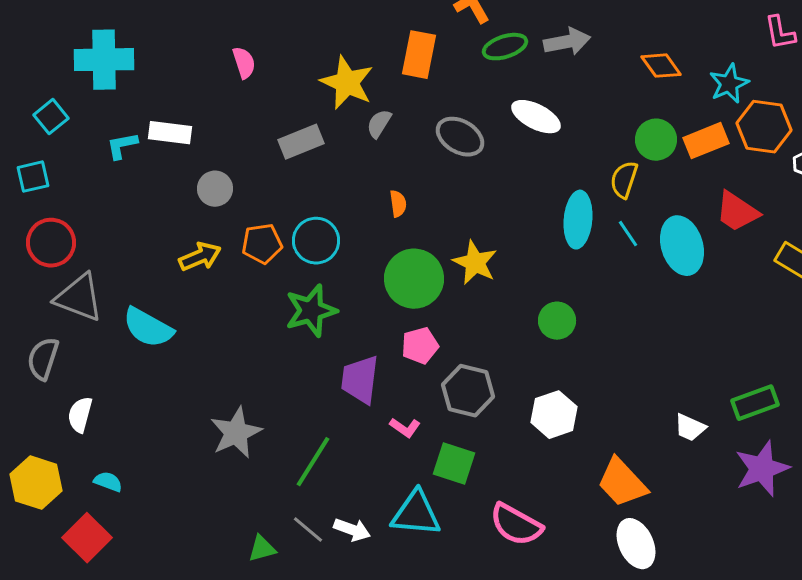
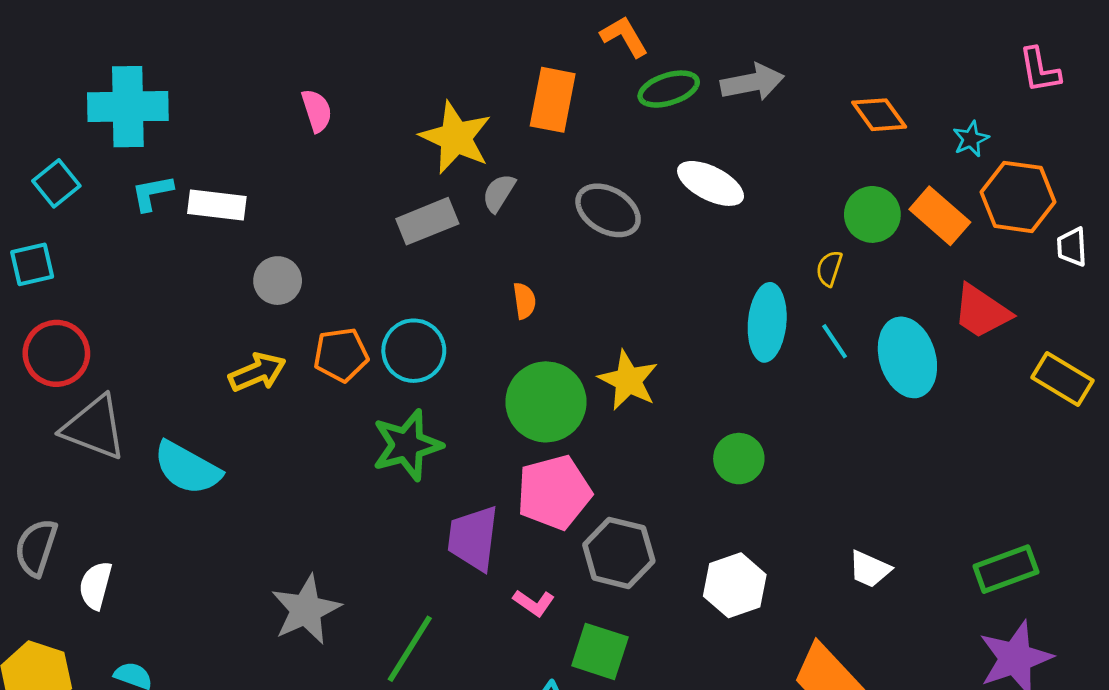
cyan star: (729, 84) -> (971, 139), size x0.7
orange rectangle: (706, 141) -> (940, 216), turned 63
gray rectangle: (301, 142) -> (427, 221), moved
cyan L-shape: (122, 146) -> (152, 193), moved
yellow semicircle: (624, 180) -> (829, 268), size x0.7
pink pentagon: (420, 346) -> (554, 492), size x1.5
gray semicircle: (43, 359) -> (36, 548), moved
white trapezoid: (690, 428) -> (870, 569), moved

